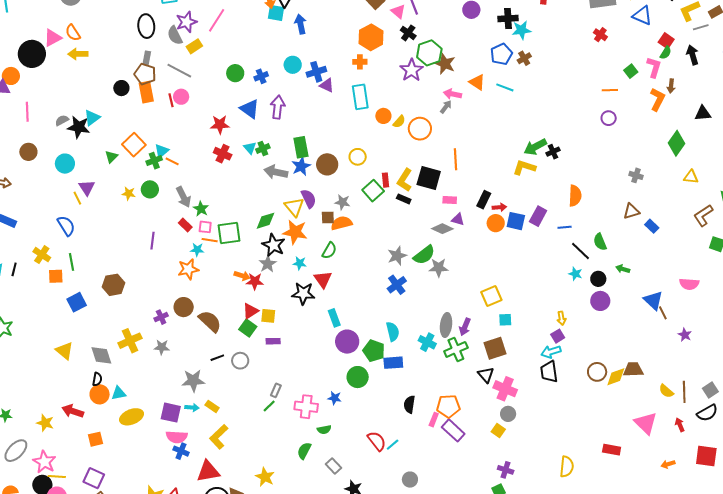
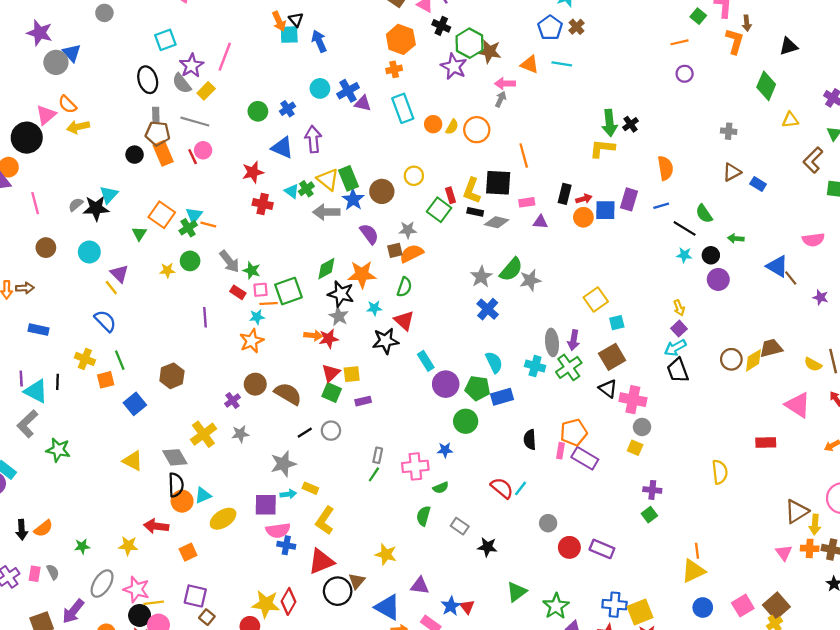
green arrow: (535, 147) -> (610, 123), turned -55
yellow triangle: (294, 207) -> (328, 179), moved
gray diamond: (442, 229) -> (497, 222), moved
black semicircle: (97, 379) -> (176, 485), size x1.5

